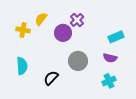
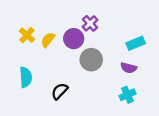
yellow semicircle: (41, 19) -> (48, 40), moved
yellow cross: (23, 30) -> (27, 35), turned 32
gray circle: (78, 61) -> (91, 60), moved

